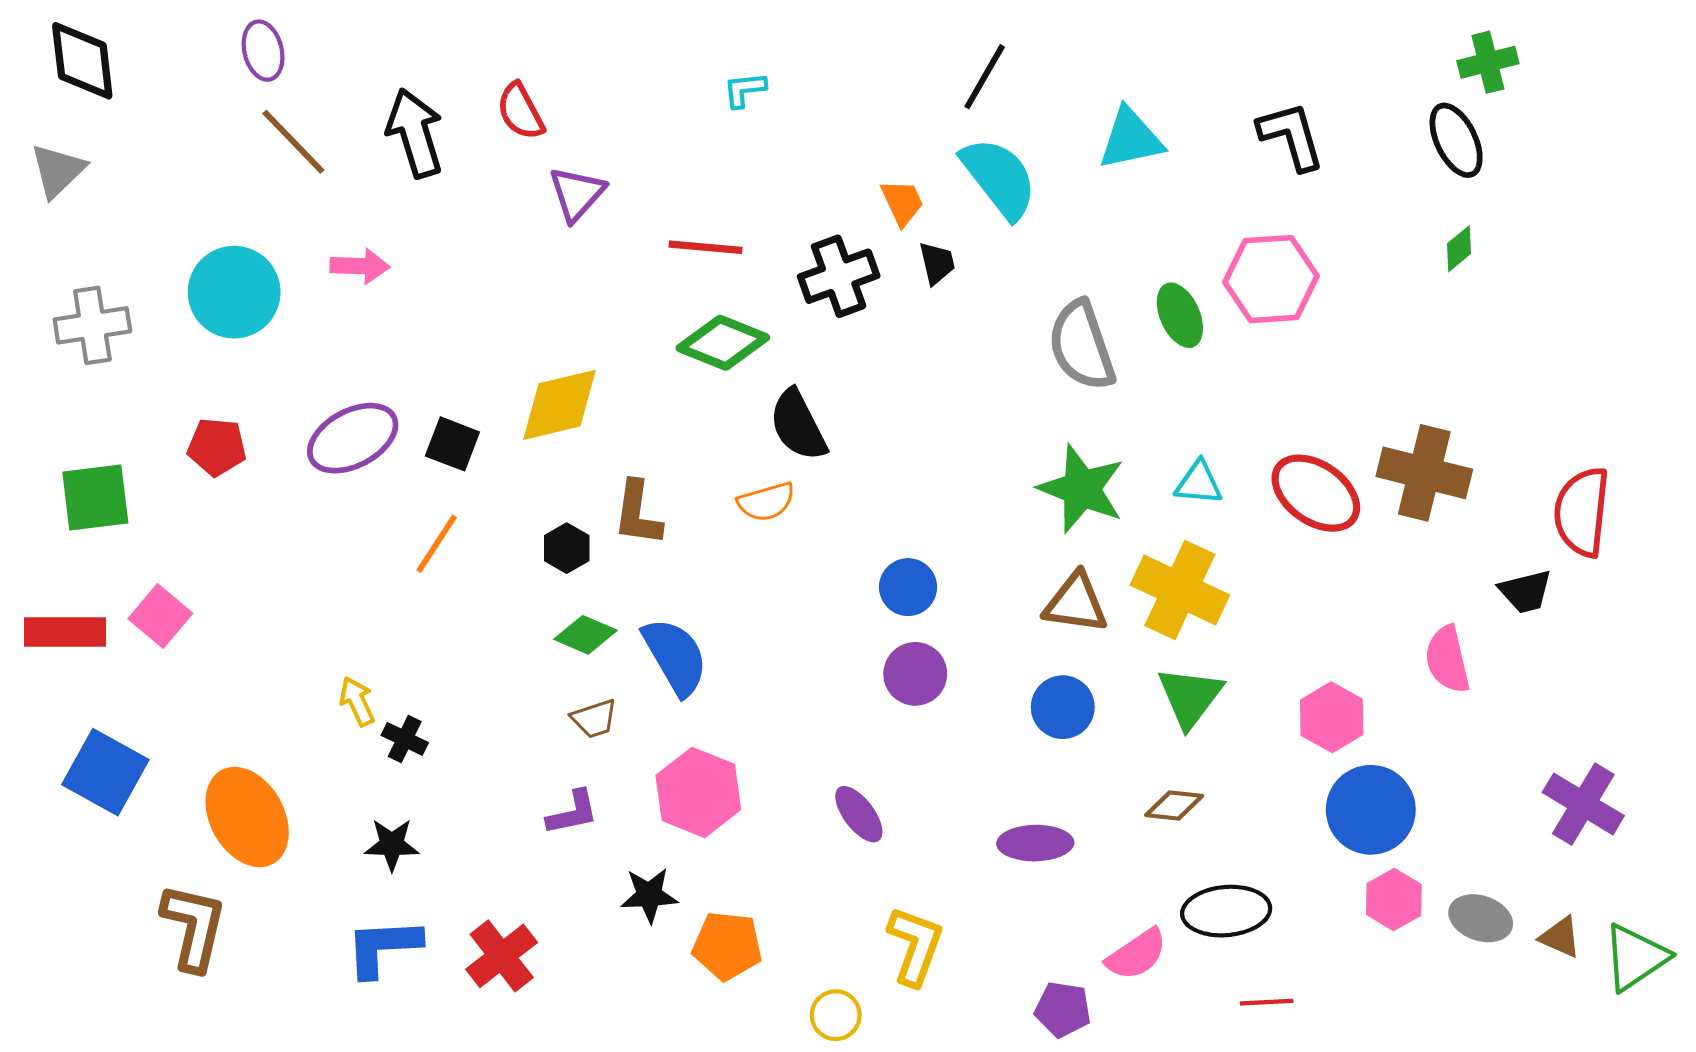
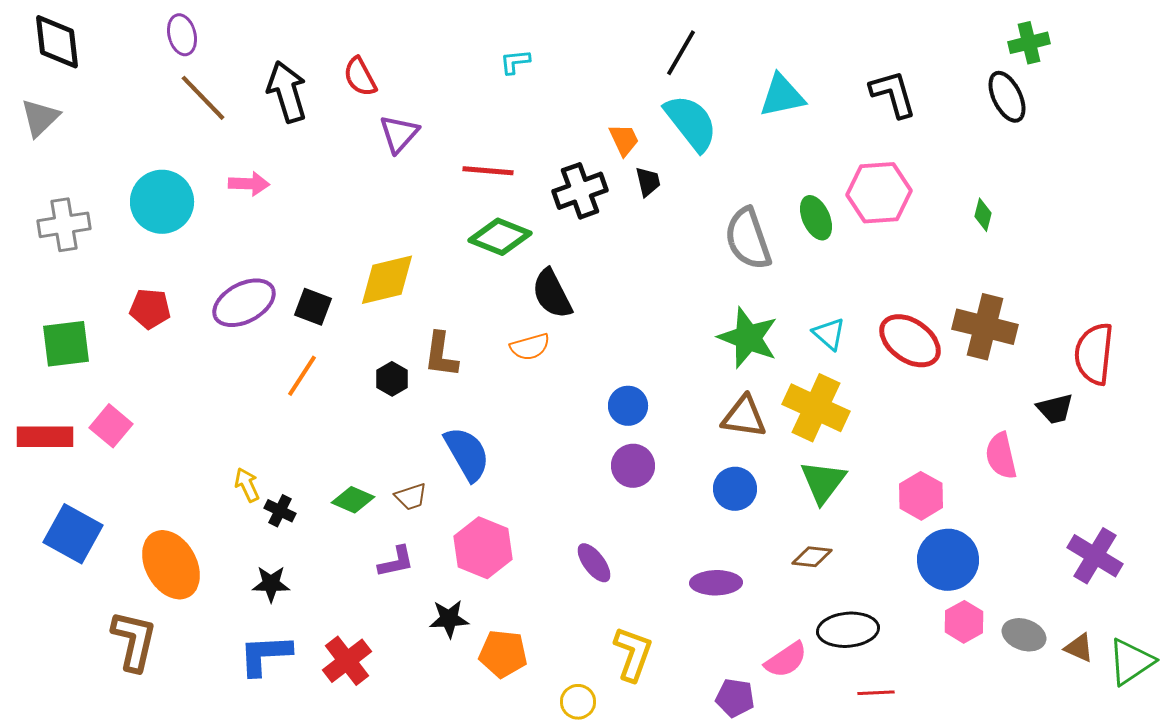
green diamond: (1459, 249) -> (983, 215), moved, turned -36
cyan triangle: (1199, 483) -> (829, 334), turned 36
green diamond: (586, 635) -> (353, 500), moved

